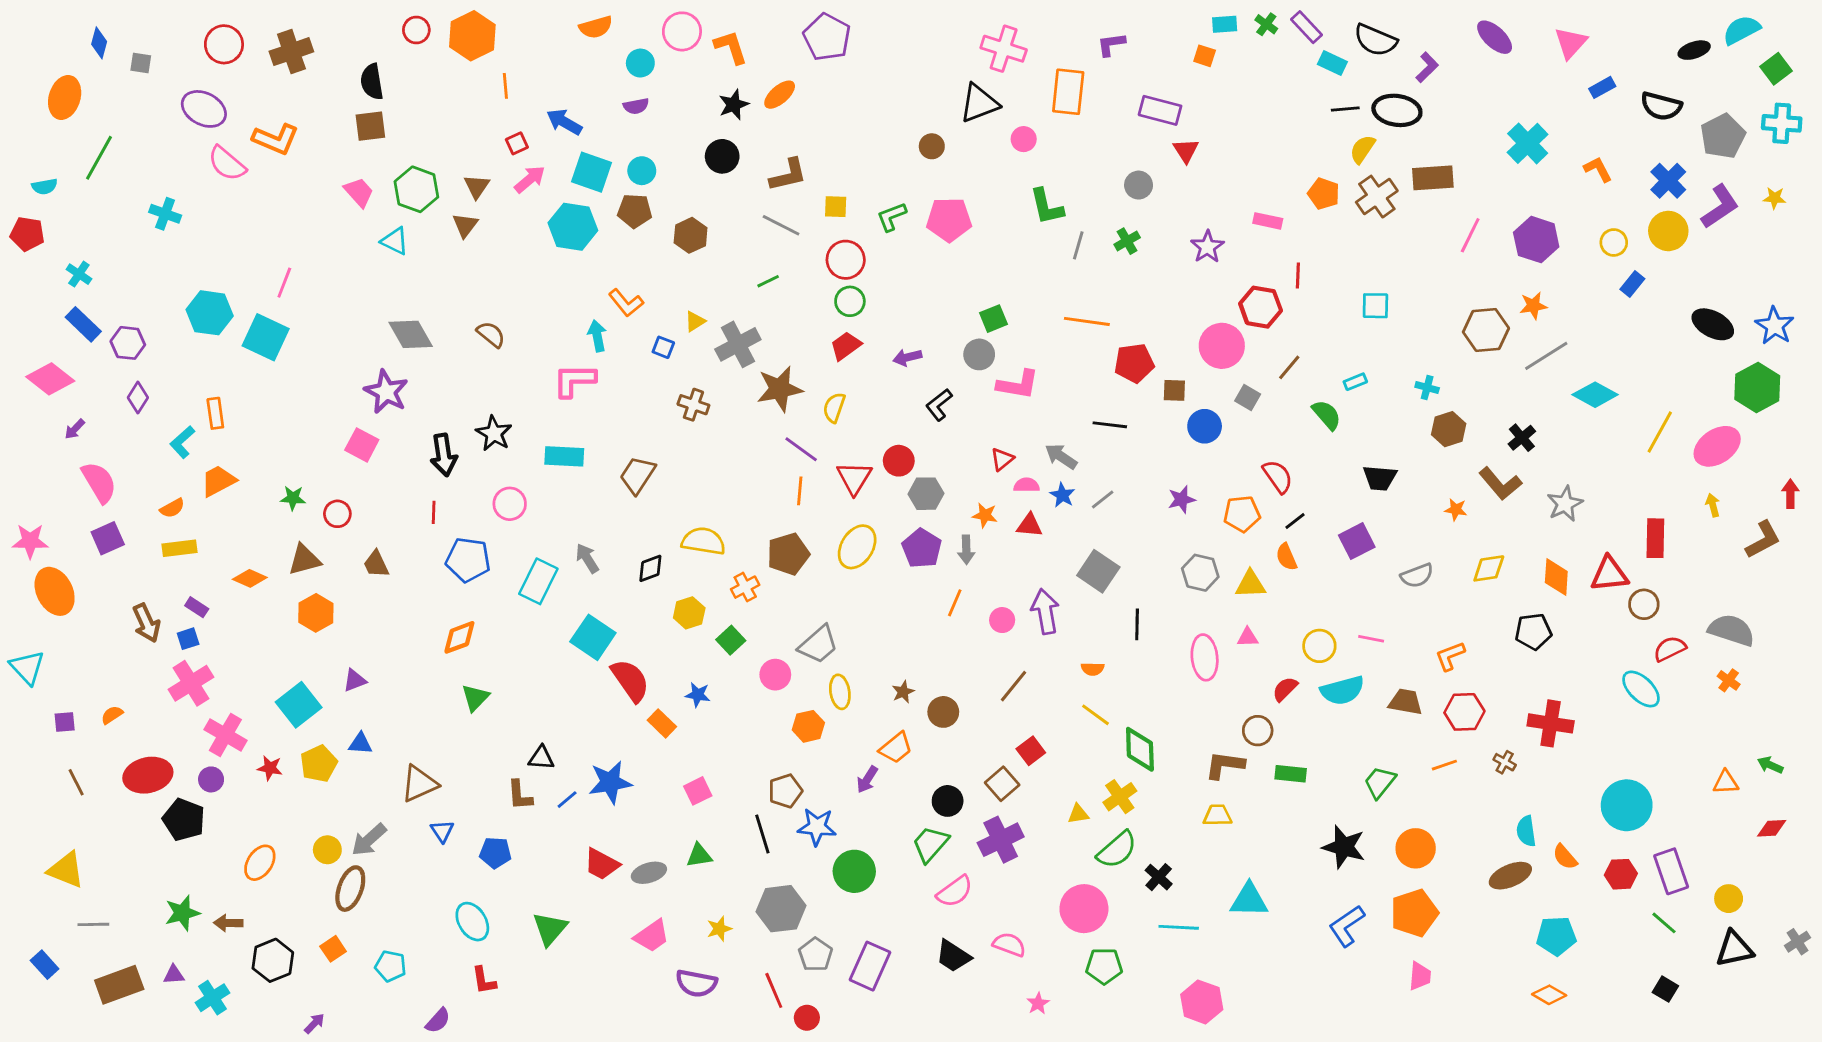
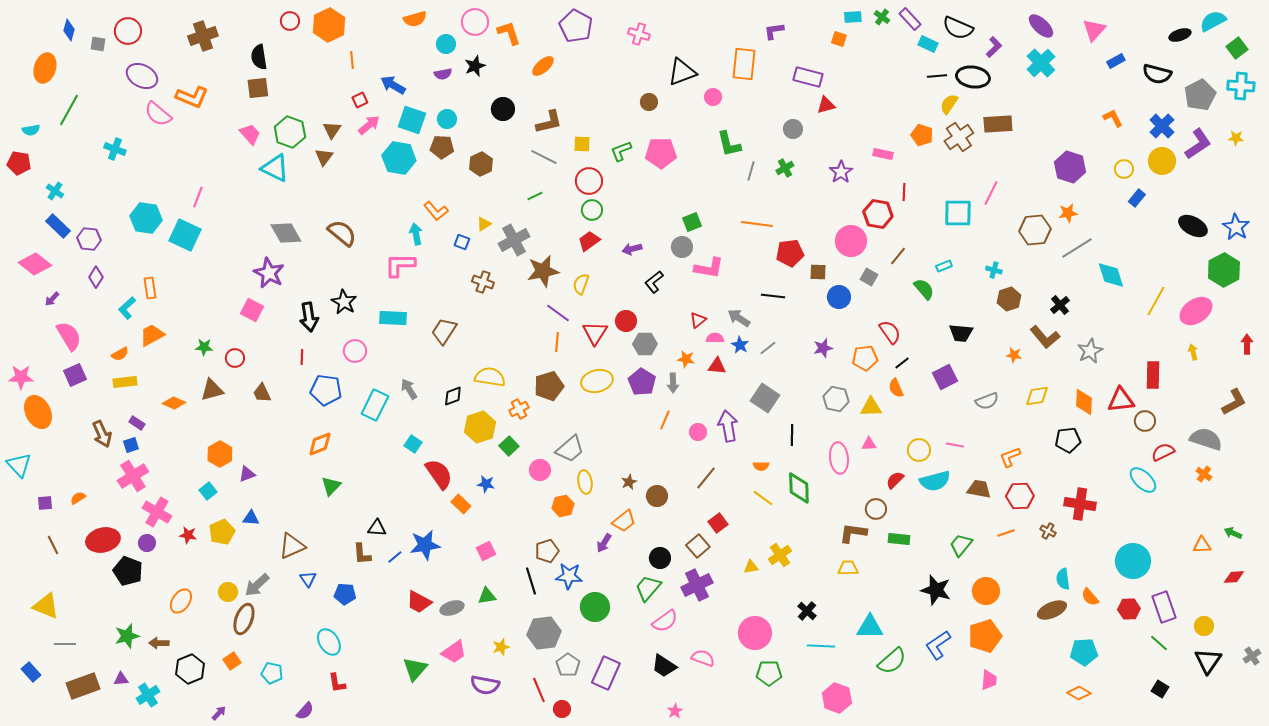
red circle: (224, 44) -> (128, 31), moved
pink cross: (1004, 49) -> (639, 34), moved, size x0.7
black star: (734, 105) -> (475, 66), moved
cyan cross: (1528, 143) -> (1041, 63), moved
red triangle: (1186, 151) -> (826, 105), turned 48
pink line: (1470, 235) -> (991, 193), moved
cyan triangle: (395, 241) -> (275, 168), size x1.4
cyan square: (1375, 306) -> (958, 213), size x1.4
brown semicircle: (491, 334) -> (342, 233), size x1.4
cyan diamond: (1595, 395) -> (1111, 275), turned 44
brown L-shape: (1763, 540) -> (1234, 402), moved
yellow ellipse: (857, 547) -> (597, 381), turned 44
orange hexagon: (316, 613) -> (220, 454), moved
yellow hexagon: (689, 613) -> (480, 427), size x1.4
cyan square: (593, 637) -> (413, 444), size x0.6
cyan square: (299, 705) -> (208, 491), size x0.6
green diamond: (1140, 749) -> (799, 488), moved
green semicircle: (1117, 850) -> (892, 661), moved
green triangle: (550, 929) -> (415, 669), moved
black triangle: (1734, 949) -> (1208, 661), turned -44
pink star: (1038, 1003) -> (675, 711), moved

